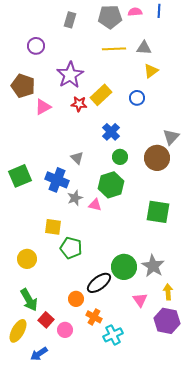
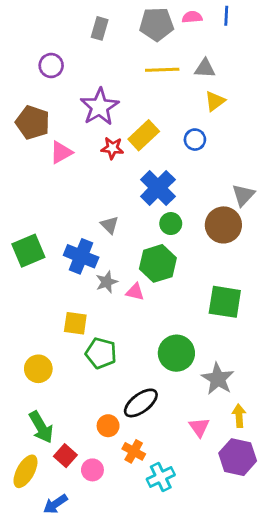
blue cross: (111, 132) -> (158, 188), size x1.4
green circle: (124, 267) -> (176, 353), moved

